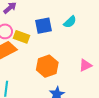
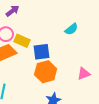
blue square: (44, 26) -> (42, 52), moved

